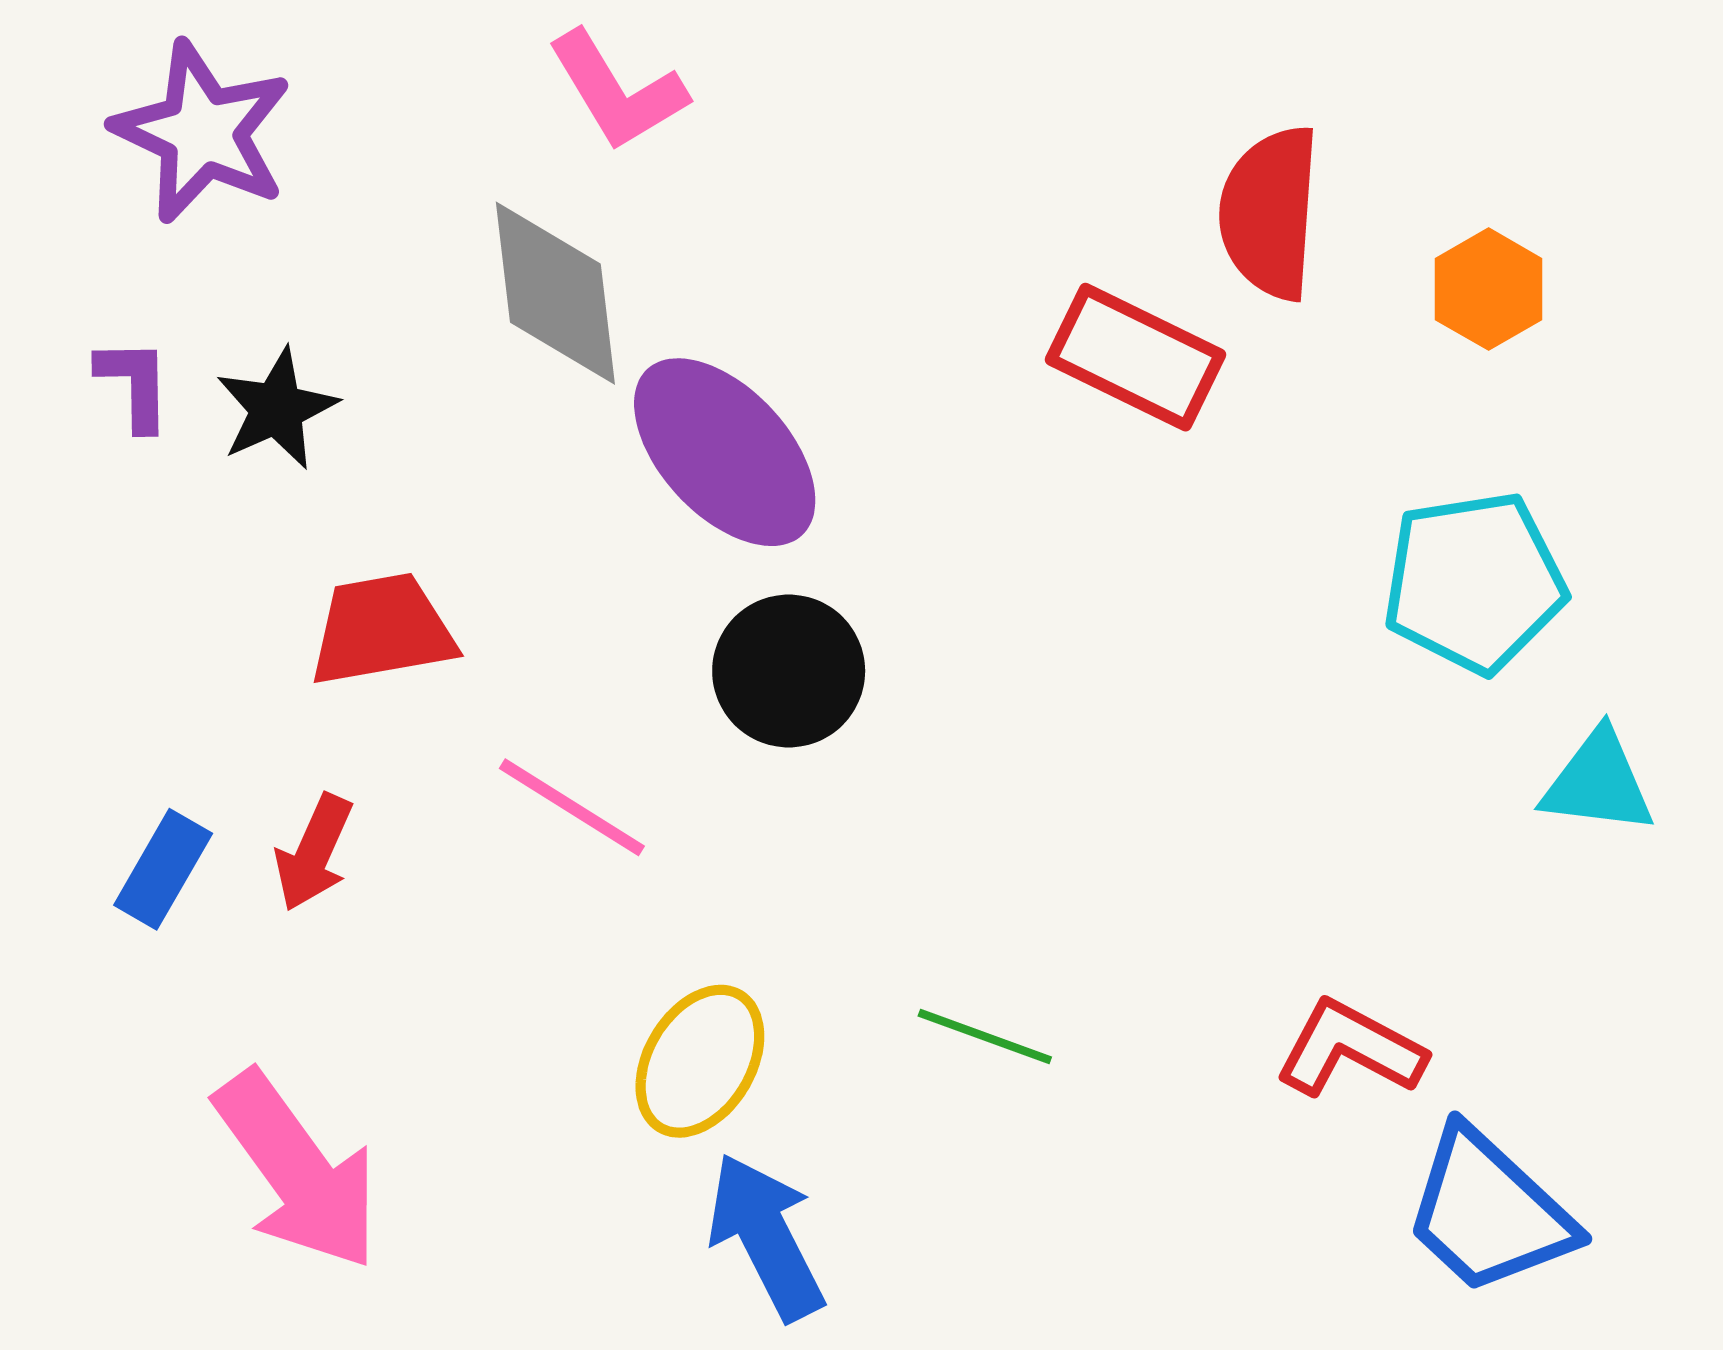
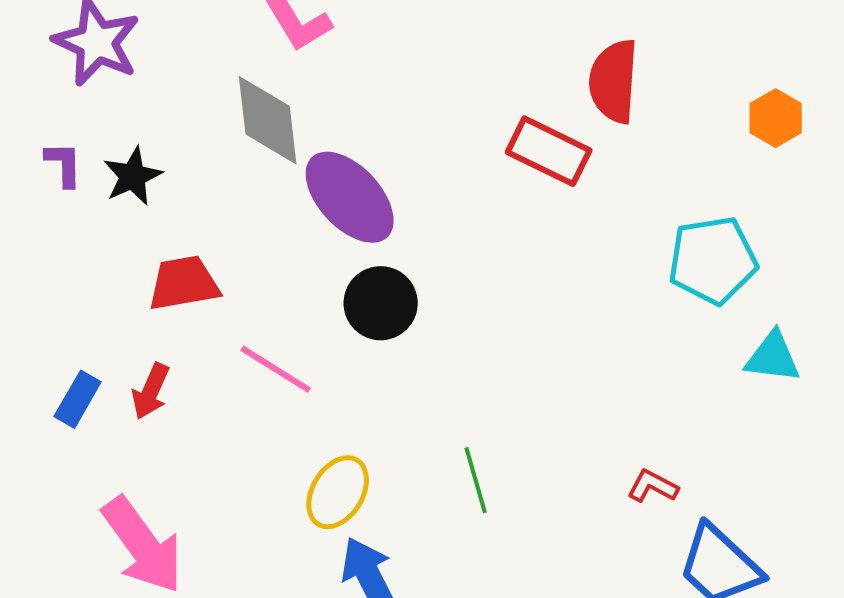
orange hexagon: (1489, 289) -> (776, 118), moved
green line: (985, 1036) -> (476, 480), turned 54
red L-shape: (1350, 1049) -> (653, 486), size x0.7

